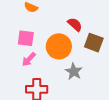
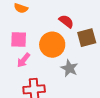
brown square: (94, 43) -> (87, 38), turned -30

